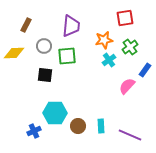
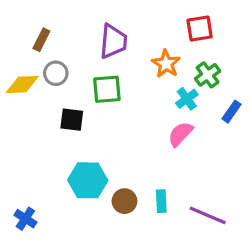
orange star: (104, 40) -> (166, 64), turned -30
gray circle: (44, 46) -> (56, 73), moved
cyan cross: (109, 60) -> (187, 99), moved
pink semicircle: (127, 86) -> (180, 134), moved
blue cross: (34, 131) -> (25, 219), moved, turned -32

